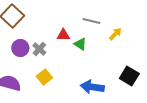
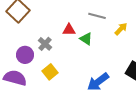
purple circle: (20, 48) -> (25, 55), moved
blue arrow: (92, 87) -> (98, 82), turned -45

